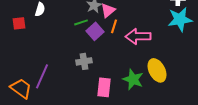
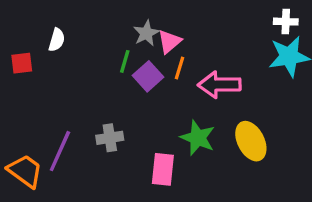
green line: (81, 22) -> (125, 61), turned -56
gray cross: (84, 61) -> (110, 138), moved
green star: (133, 79) -> (198, 138), moved

